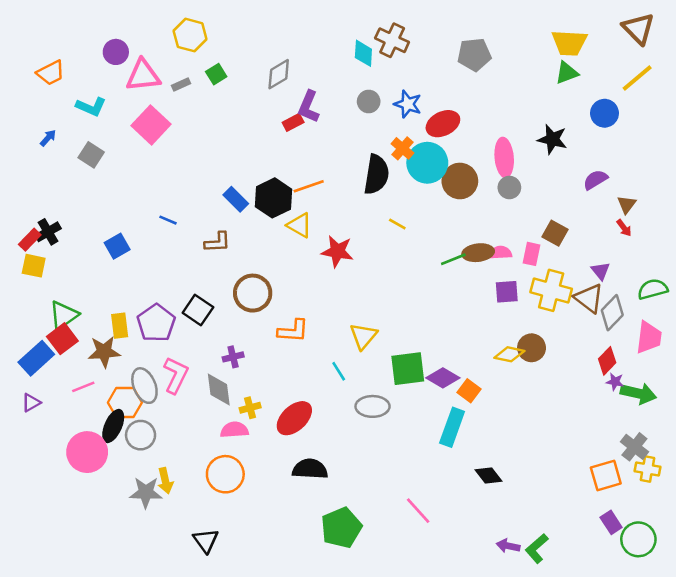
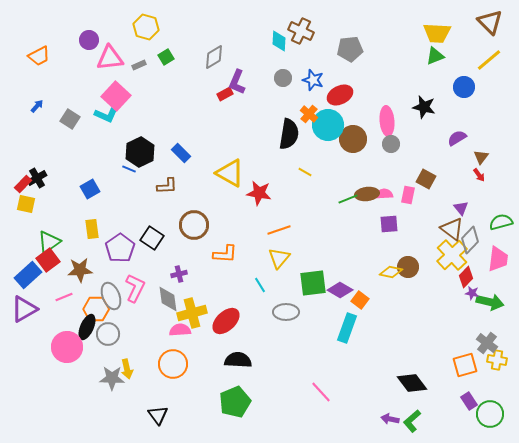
gray pentagon: (474, 55) -> (350, 49), moved
cyan L-shape: (91, 107) -> (106, 115), moved
orange line: (309, 186) -> (279, 230), moved
black hexagon: (273, 198) -> (140, 152), moved
yellow triangle: (300, 225) -> (230, 173), size x1.4
yellow cross: (551, 290) -> (452, 255), moved, turned 32
yellow rectangle: (120, 326) -> (92, 229), moved
purple triangle: (31, 403) -> (24, 309), size x1.8
yellow cross: (250, 408) -> (192, 313), size x1.8
black diamond: (489, 476) -> (412, 383), moved, size x1.4
green pentagon: (341, 528) -> (235, 402), moved

